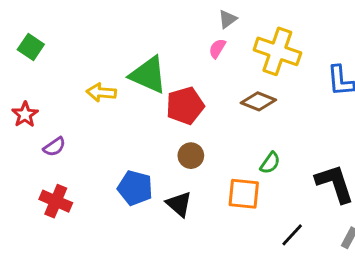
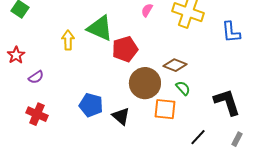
yellow arrow: (101, 92) -> (68, 40), turned 84
brown diamond: (258, 101) -> (175, 65), moved
brown circle: (191, 156) -> (145, 83), moved, size x1.8
green semicircle: (270, 163) -> (183, 88), turned -77

